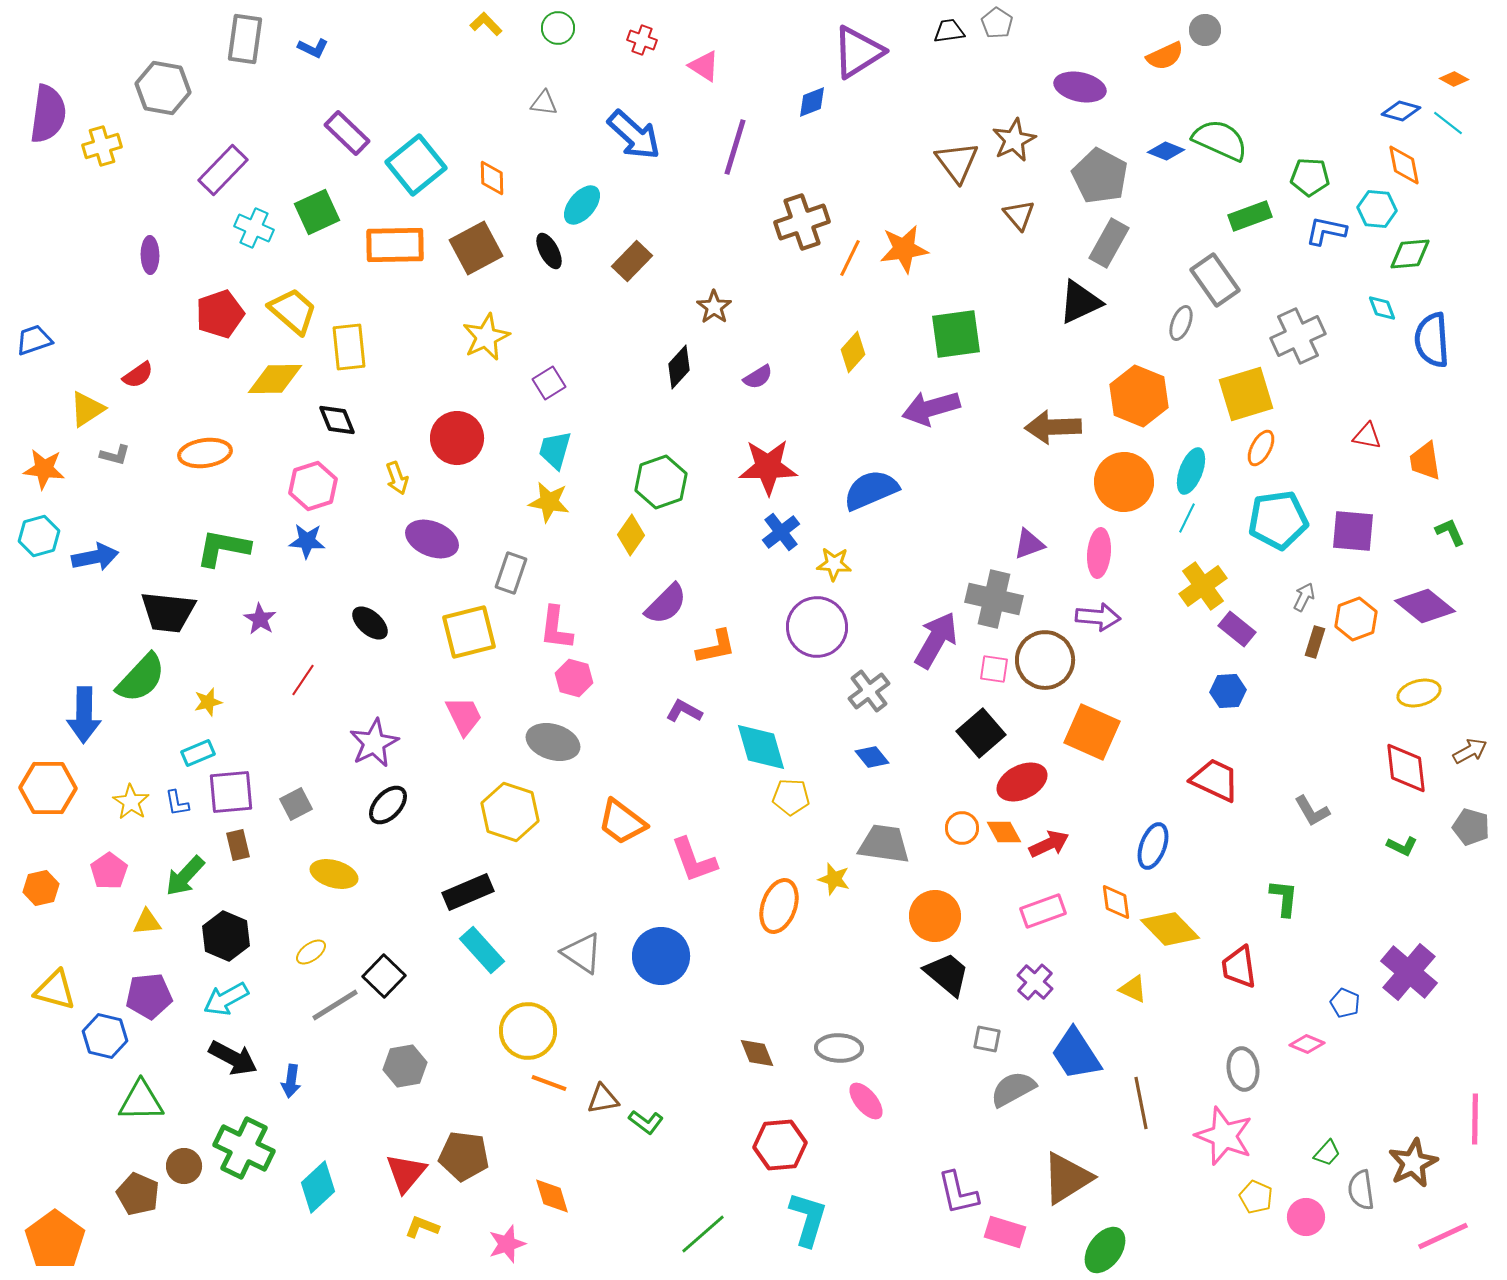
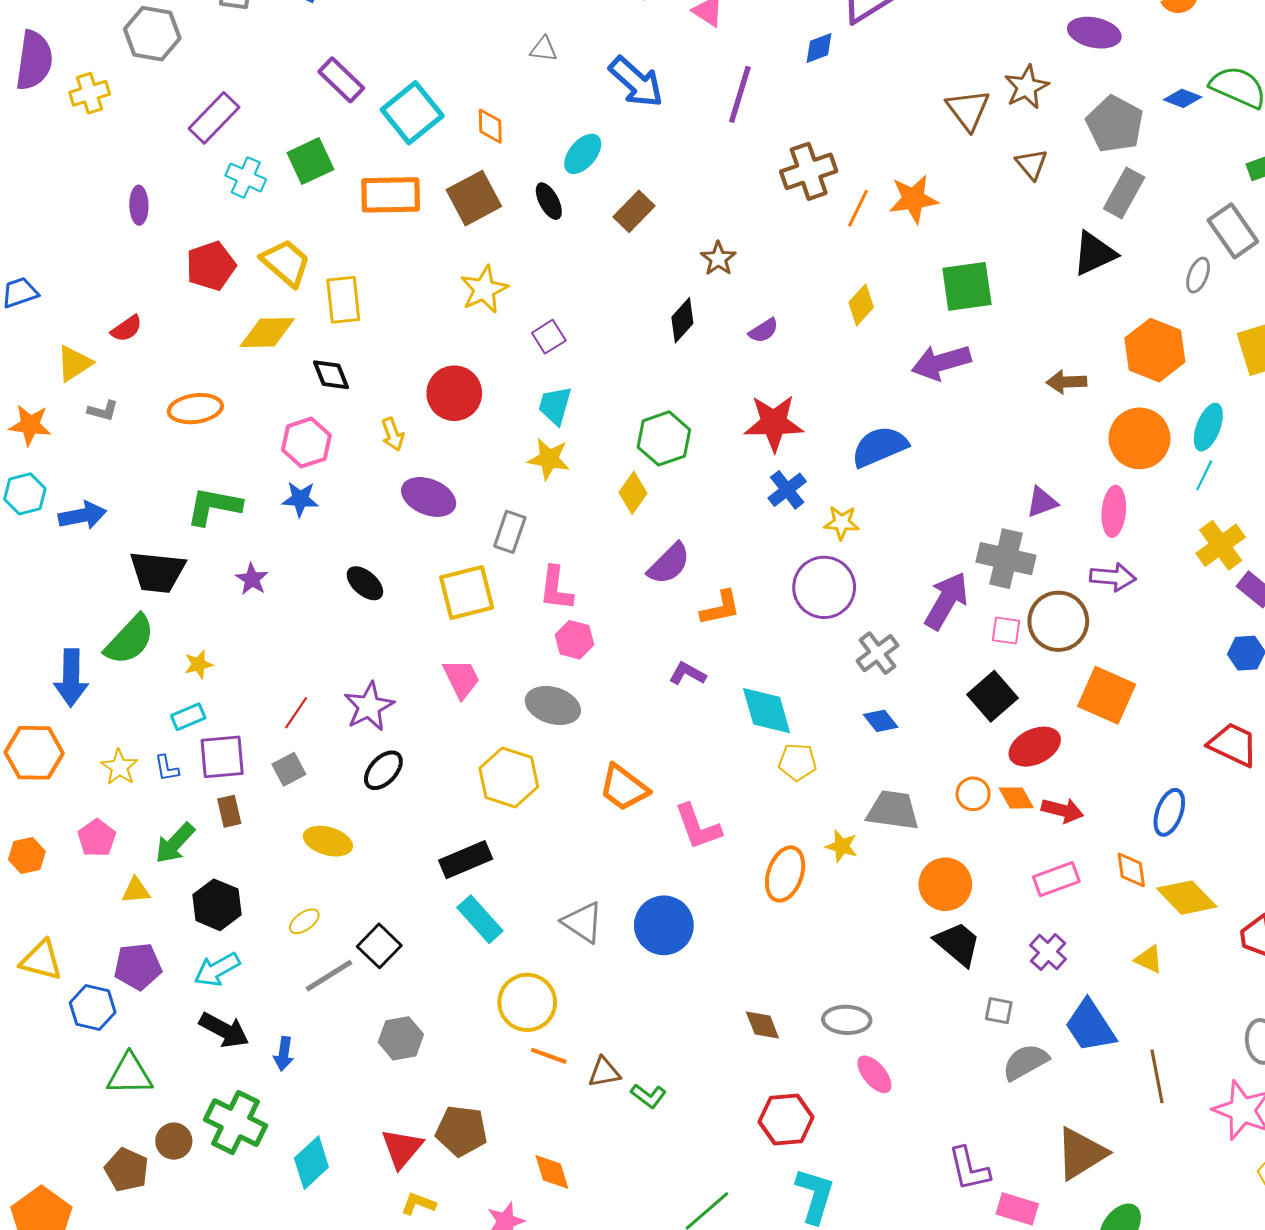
brown arrow: (1053, 427) -> (1067, 382), size x0.7
red line: (303, 680) -> (296, 713), moved
red arrow: (1049, 844) -> (1062, 810), turned 39

